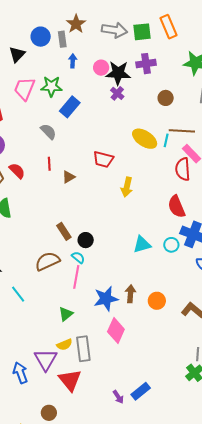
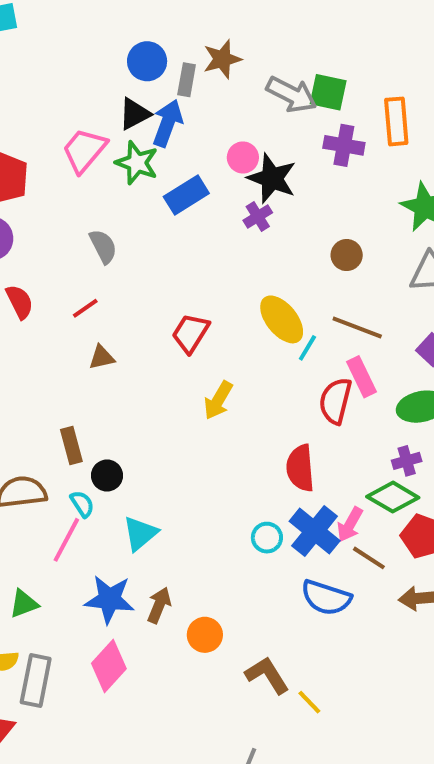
green square: (142, 32) -> (328, 92), moved
black triangle: (17, 54) -> (135, 114), moved
blue arrow: (73, 61) -> (167, 123), moved, size x1.6
purple cross: (146, 64) -> (344, 145), moved
blue rectangle: (70, 107) -> (186, 195), moved
cyan line: (166, 140) -> (307, 348), moved
red trapezoid: (103, 159) -> (190, 333), turned 90
red line: (49, 164) -> (85, 308), turned 40
brown triangle: (69, 177) -> (102, 357), moved
cyan triangle: (142, 244) -> (140, 533), moved, turned -42

